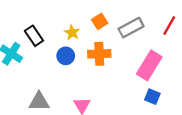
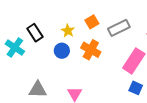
orange cross: (99, 54) -> (91, 50), turned 30

